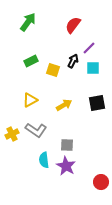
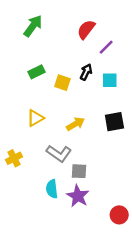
purple line: (89, 48) -> (106, 47), moved
gray L-shape: (36, 130) -> (59, 153), moved

